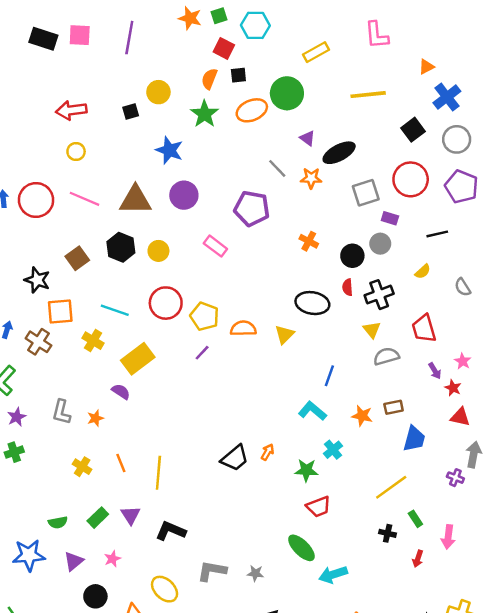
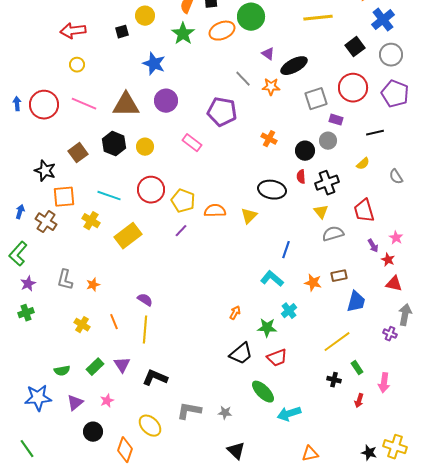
purple semicircle: (121, 392) -> (145, 300), moved
black trapezoid: (235, 458) -> (241, 354), moved

